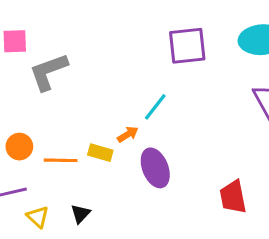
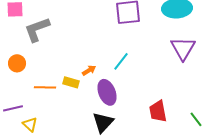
cyan line: (155, 107) -> (121, 61), moved
orange circle: (19, 147) -> (17, 63), moved
black triangle: (80, 214) -> (103, 122), moved, size x1.6

